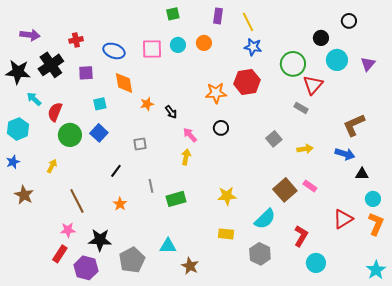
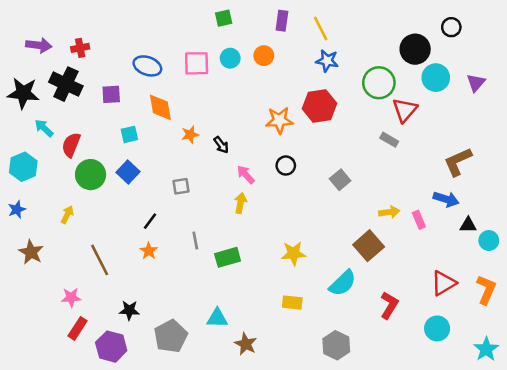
black circle: (321, 38) -> (415, 49), size x1.5
red cross: (76, 40) -> (80, 48), moved
black cross: (51, 65) -> (66, 84), turned -30
gray square: (274, 139) -> (340, 180), moved
yellow arrow: (305, 149) -> (389, 212), moved
pink rectangle: (310, 186) -> (419, 220), moved, turned 32
cyan circle: (373, 199) -> (489, 241), moved
orange star: (120, 204) -> (149, 251), moved
pink star: (68, 230) -> (71, 297), moved
black star: (100, 240) -> (129, 310), size x0.7
gray hexagon: (260, 254) -> (336, 345), moved
cyan circle: (316, 263) -> (437, 328), moved

